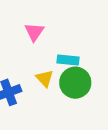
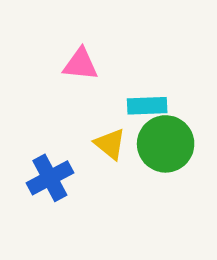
pink triangle: (34, 32) -> (80, 64), turned -50

